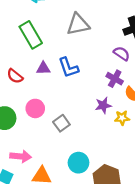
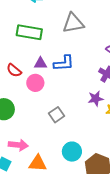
green rectangle: (31, 35) -> (29, 32), turned -50
blue L-shape: (68, 68) -> (64, 63), turned -75
pink circle: (35, 108) -> (35, 83), moved

